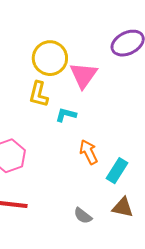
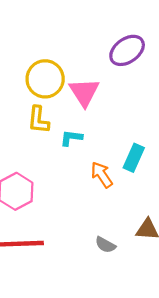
cyan rectangle: (117, 171) -> (134, 158), moved

